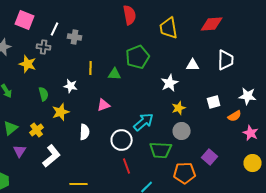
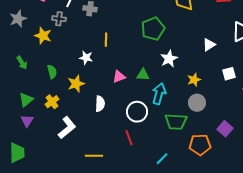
white triangle: (193, 65) -> (209, 45), moved, turned -32
green triangle: (115, 74) -> (143, 75), moved
white star: (170, 83) -> (169, 59), moved
green semicircle: (44, 94) -> (52, 72), moved
cyan arrow: (144, 122) -> (159, 94), turned -35
purple triangle: (20, 151) -> (27, 121), moved
red line: (127, 166) -> (129, 138), moved

